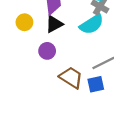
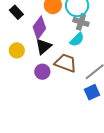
cyan semicircle: (92, 24) -> (77, 40), size x0.7
brown trapezoid: (71, 77) -> (65, 63), moved

